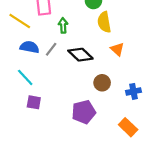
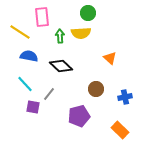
yellow semicircle: (104, 22) -> (81, 33), moved, turned -84
gray line: (51, 49) -> (49, 94), moved
black diamond: (80, 55) -> (61, 66), moved

